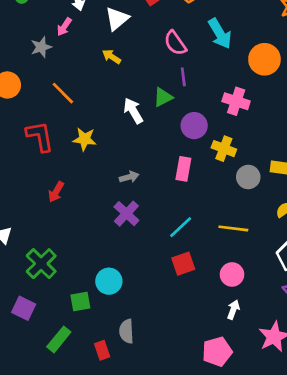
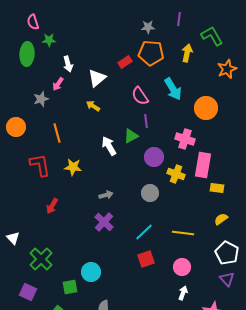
orange line: (63, 93) -> (57, 133), turned 30
pink rectangle: (183, 169) -> (203, 165), moved, size x1.4
gray circle: (248, 177) -> (150, 193), moved

